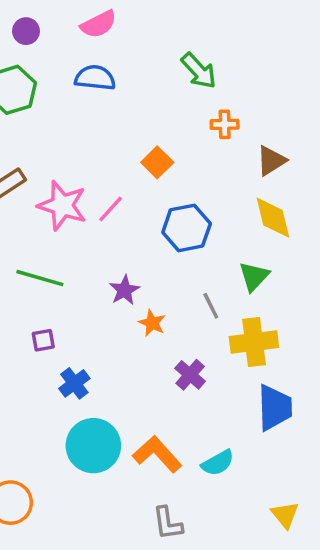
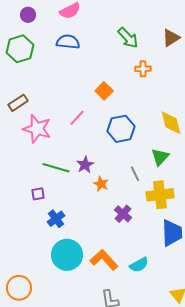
brown triangle: (271, 161) -> (171, 38), moved
pink star: (62, 206) -> (37, 129), moved
green line: (40, 278) -> (56, 168), moved

